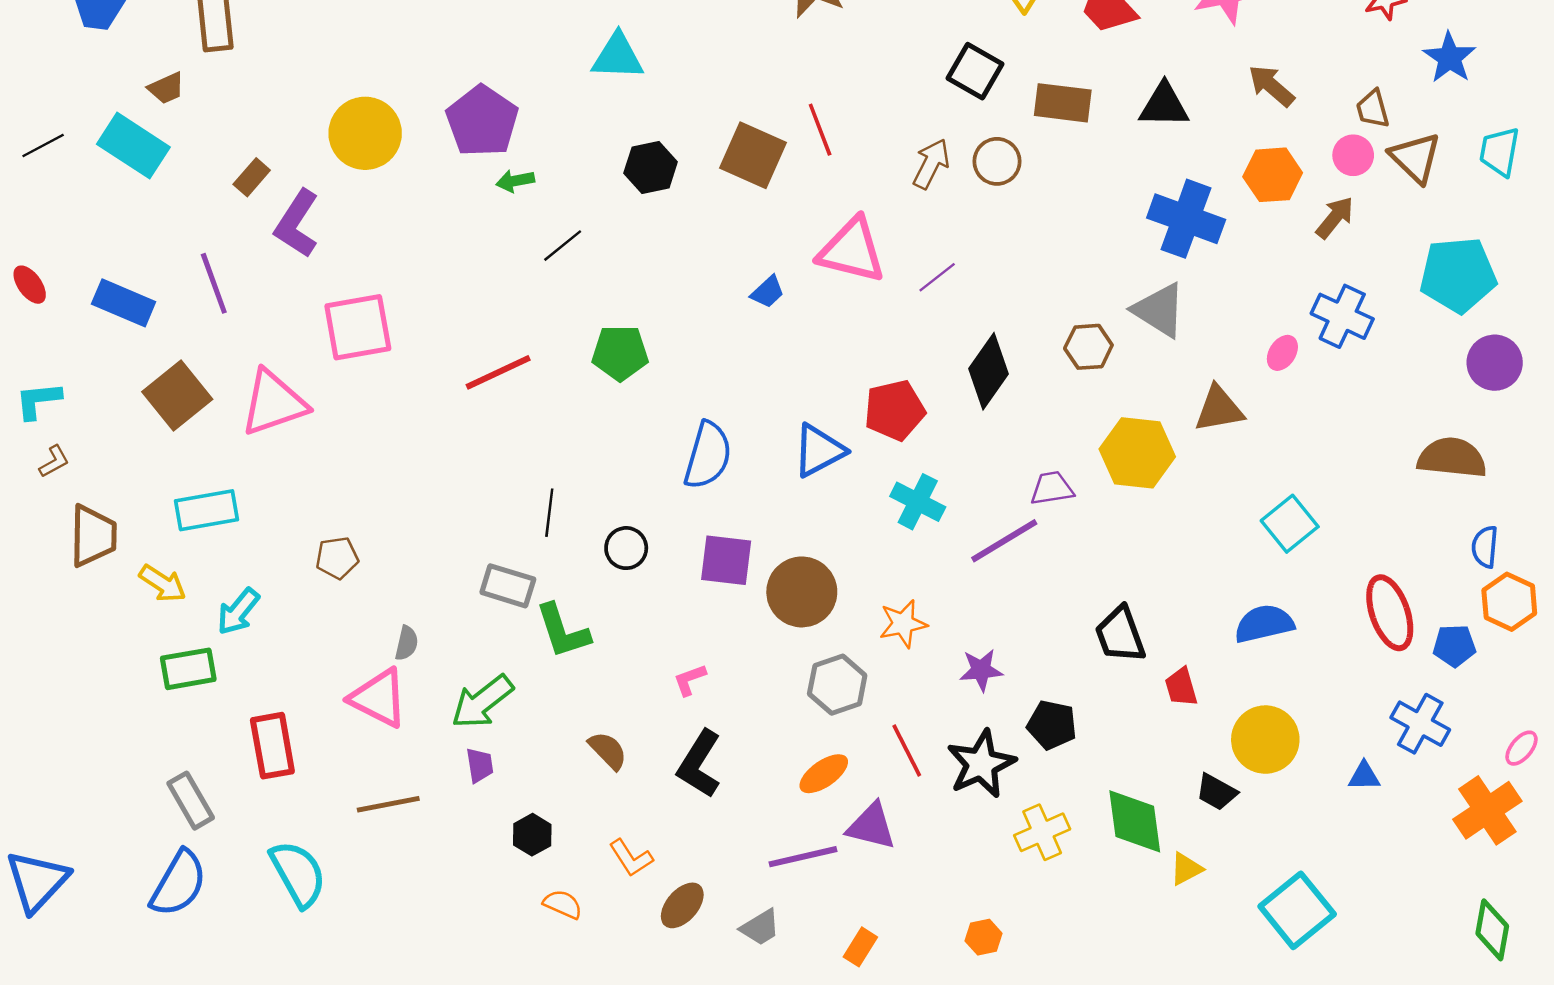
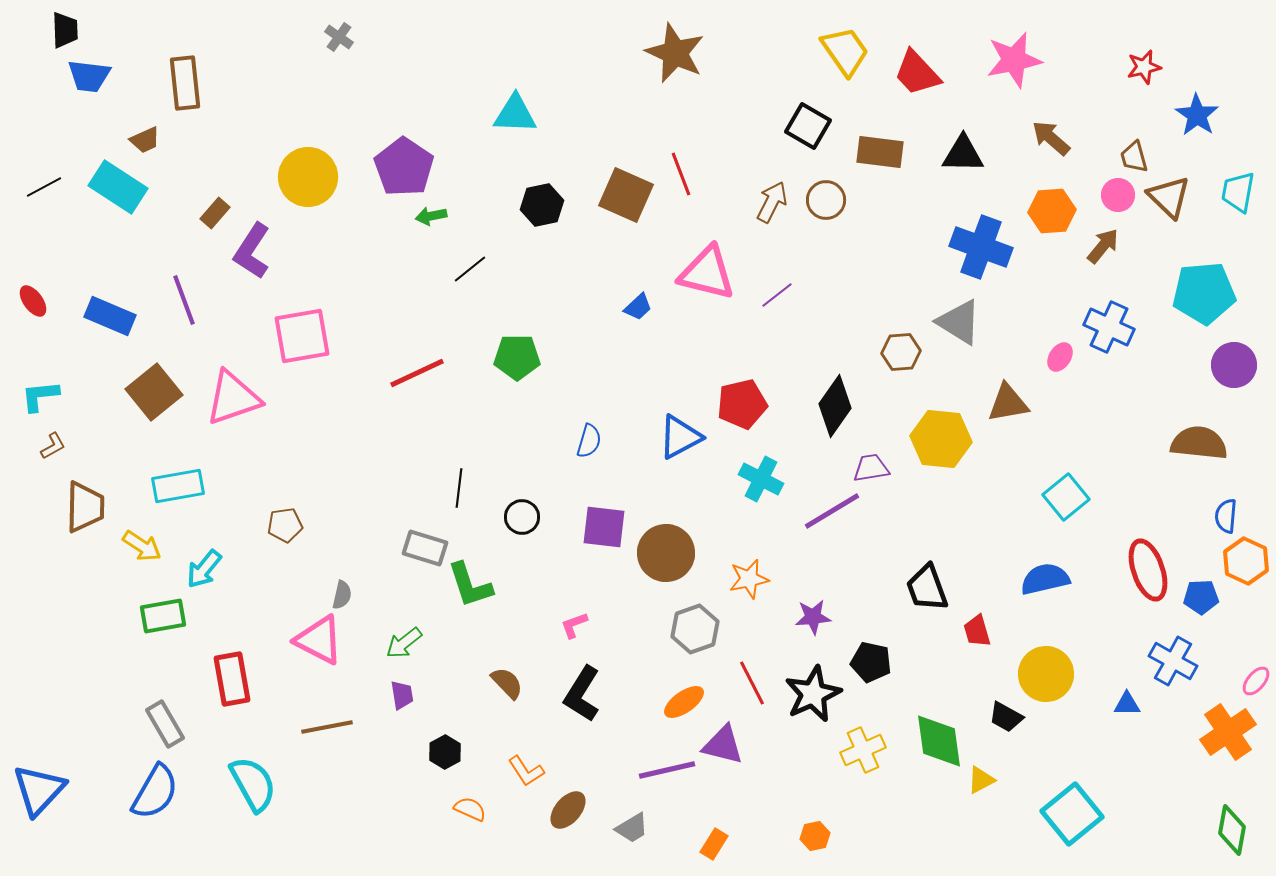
black diamond: (988, 371) -> (835, 406), moved
blue semicircle: (708, 455) -> (589, 441), size x0.6
green arrow: (482, 702) -> (404, 643), size x0.7

